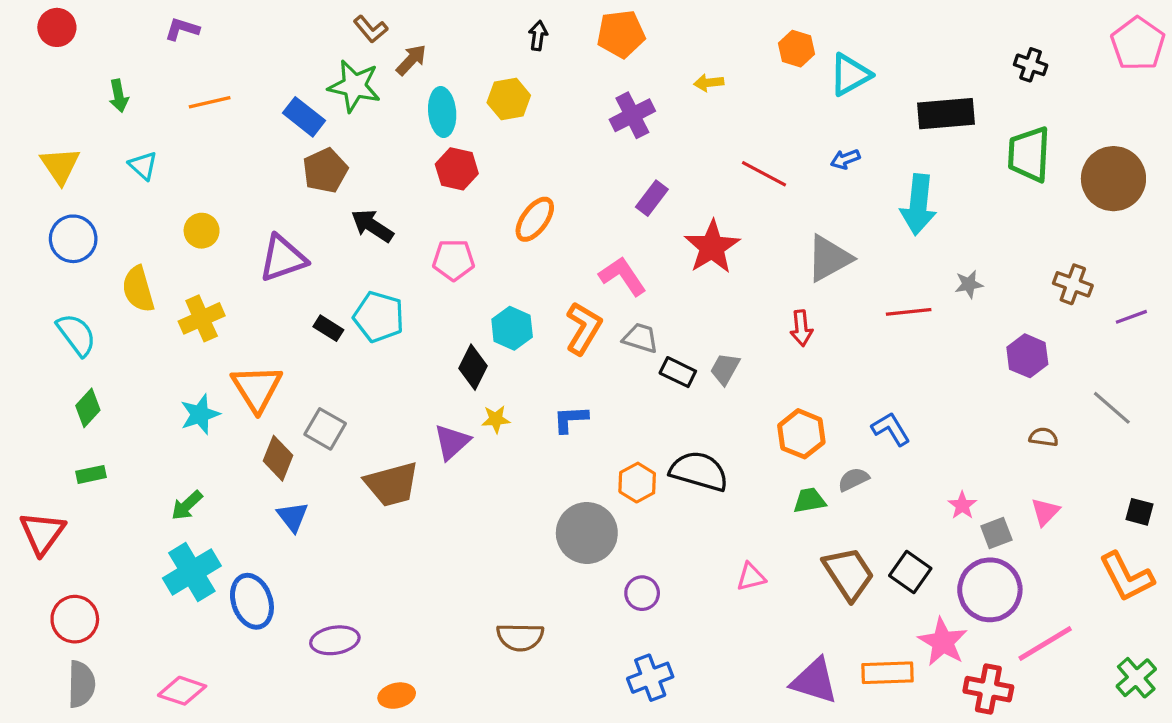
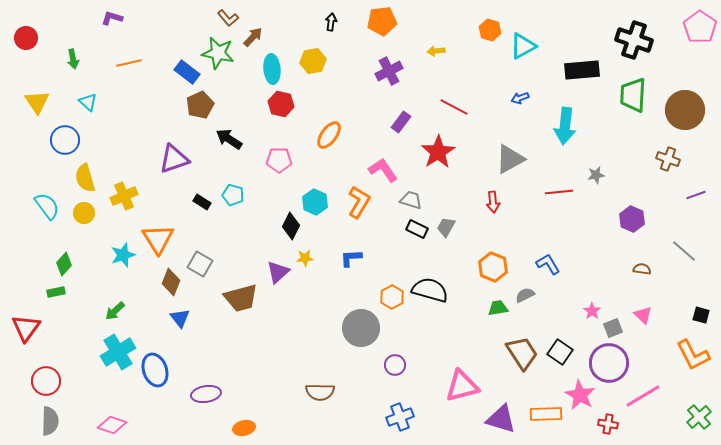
red circle: (57, 27) -> (26, 38), moved
black cross: (1031, 65) -> (634, 40), size x1.8
red line: (764, 174) -> (454, 107), moved
yellow circle: (202, 231) -> (84, 213), moved
blue circle: (73, 239) -> (65, 140), moved
brown cross: (1073, 284) -> (668, 159), moved
cyan pentagon: (379, 317) -> (233, 195), size x0.7
gray trapezoid: (640, 338) -> (411, 200), moved
green diamond: (88, 408) -> (64, 264), moved
pink triangle: (1045, 512) -> (643, 315), turned -30
pink triangle: (751, 577) -> (462, 386), moved, size x1.8
red cross: (988, 689) -> (608, 424), size x0.7

